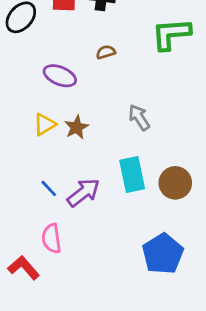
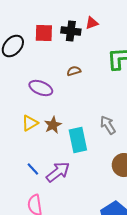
gray arrow: (139, 117) -> (108, 125), moved
cyan rectangle: (132, 175) -> (78, 140), moved

